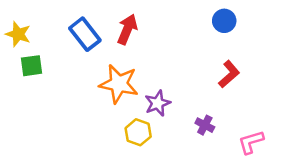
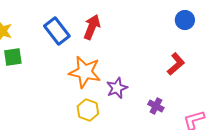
blue circle: (224, 21) -> (185, 20), moved
yellow hexagon: (138, 132) -> (88, 110), moved

